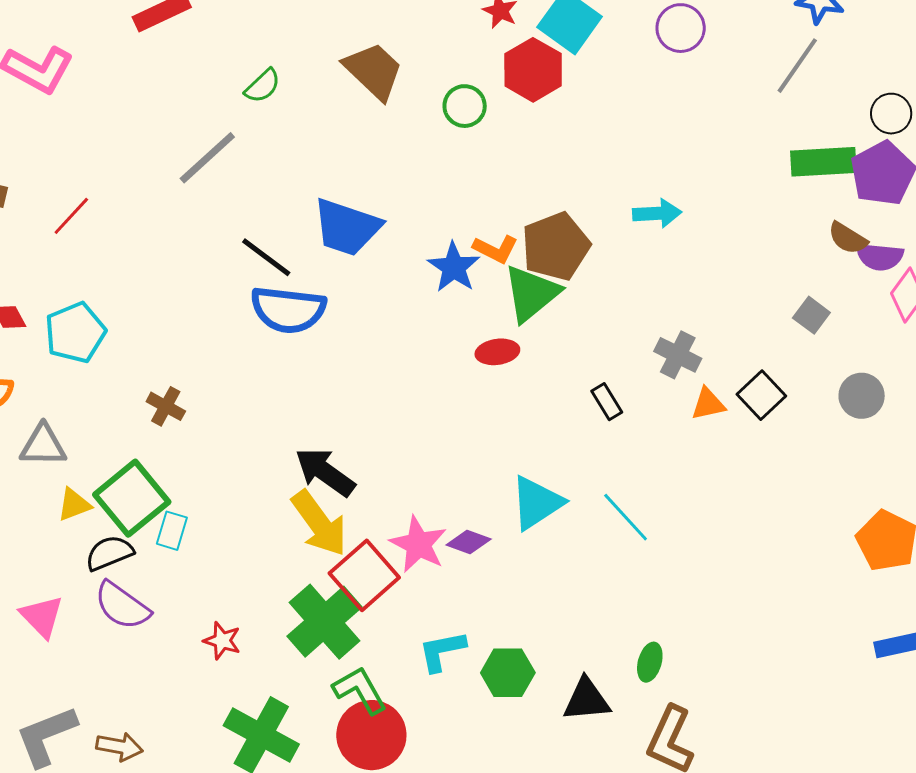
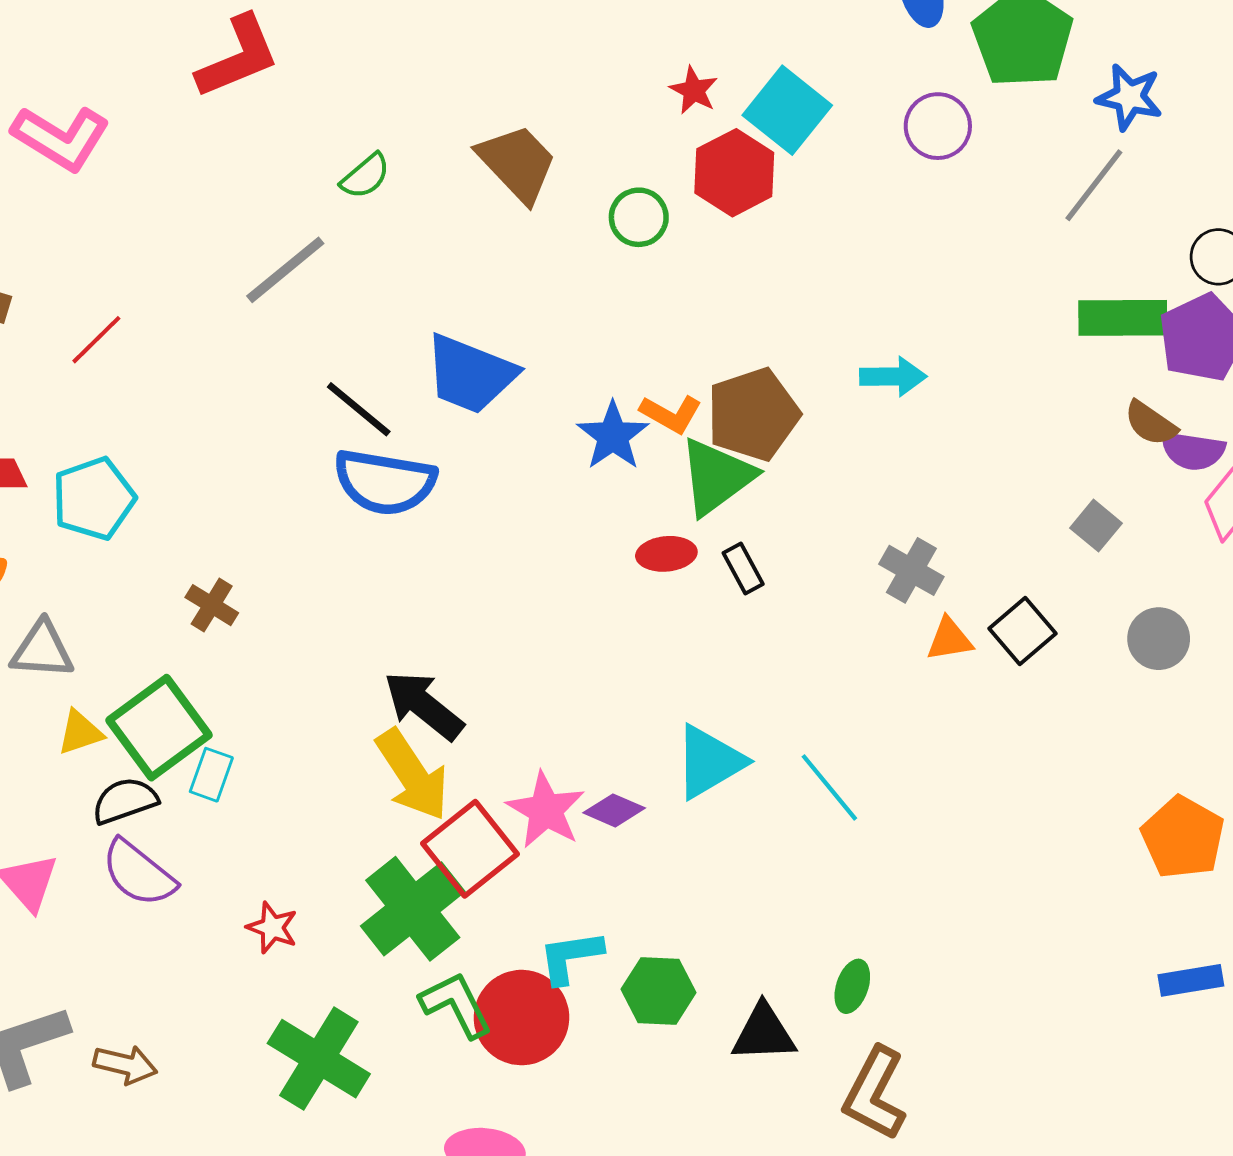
black rectangle: (607, 402) -> (743, 569), moved
red circle: (371, 735) -> (522, 1018), moved

